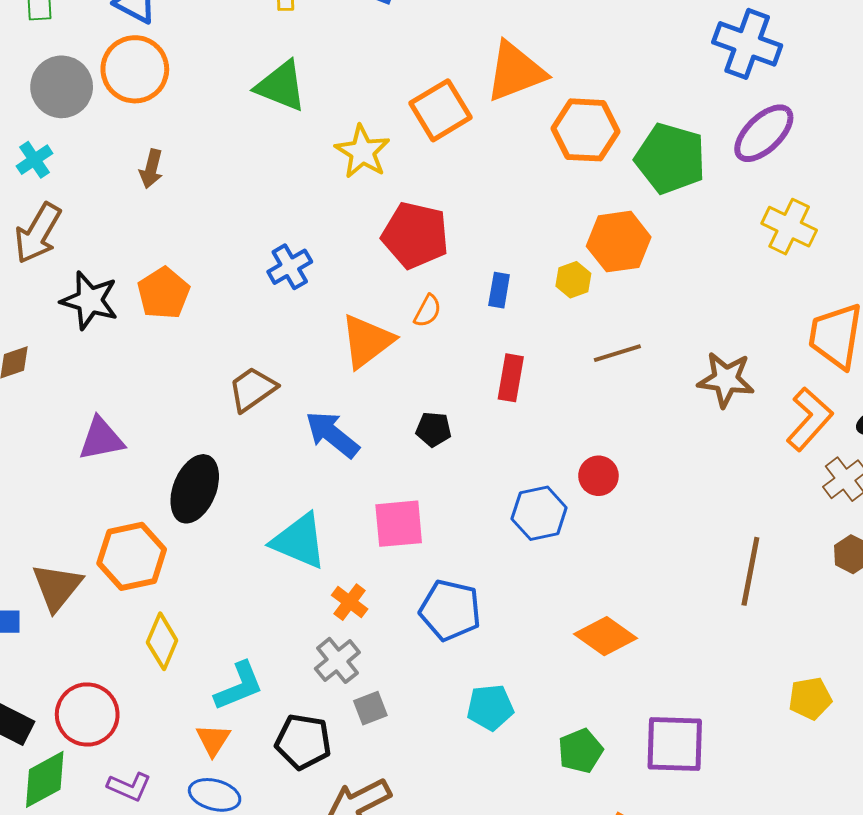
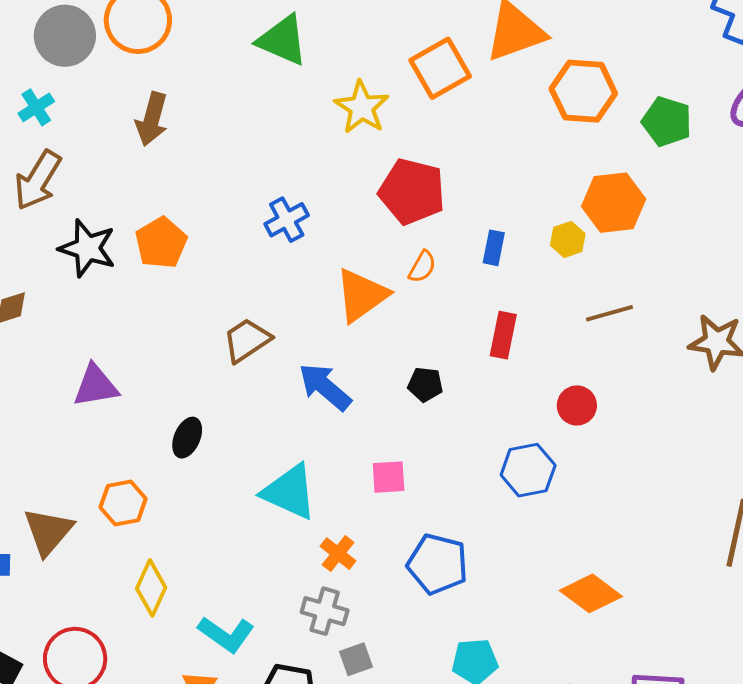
green pentagon: (670, 158) -> (667, 122), size x0.7
brown arrow: (151, 169) -> (152, 119), size x1.4
red circle: (598, 476) -> (577, 405), moved
black ellipse: (195, 489) -> (187, 438), size x0.6
pink square: (399, 524) -> (389, 477), size x0.7
orange hexagon: (132, 556) -> (123, 503), size x0.7
gray cross: (337, 660) -> (325, 611), turned -36
cyan L-shape: (239, 686) -> (226, 634), turned 56

